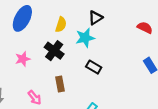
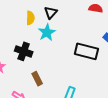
yellow semicircle: (61, 25) -> (30, 18), moved
black rectangle: (94, 67) -> (86, 51), moved, size x1.6

